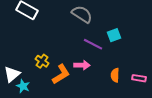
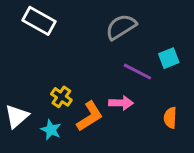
gray semicircle: (82, 14) -> (121, 27), turned -65
cyan star: (23, 86) -> (51, 130), moved

